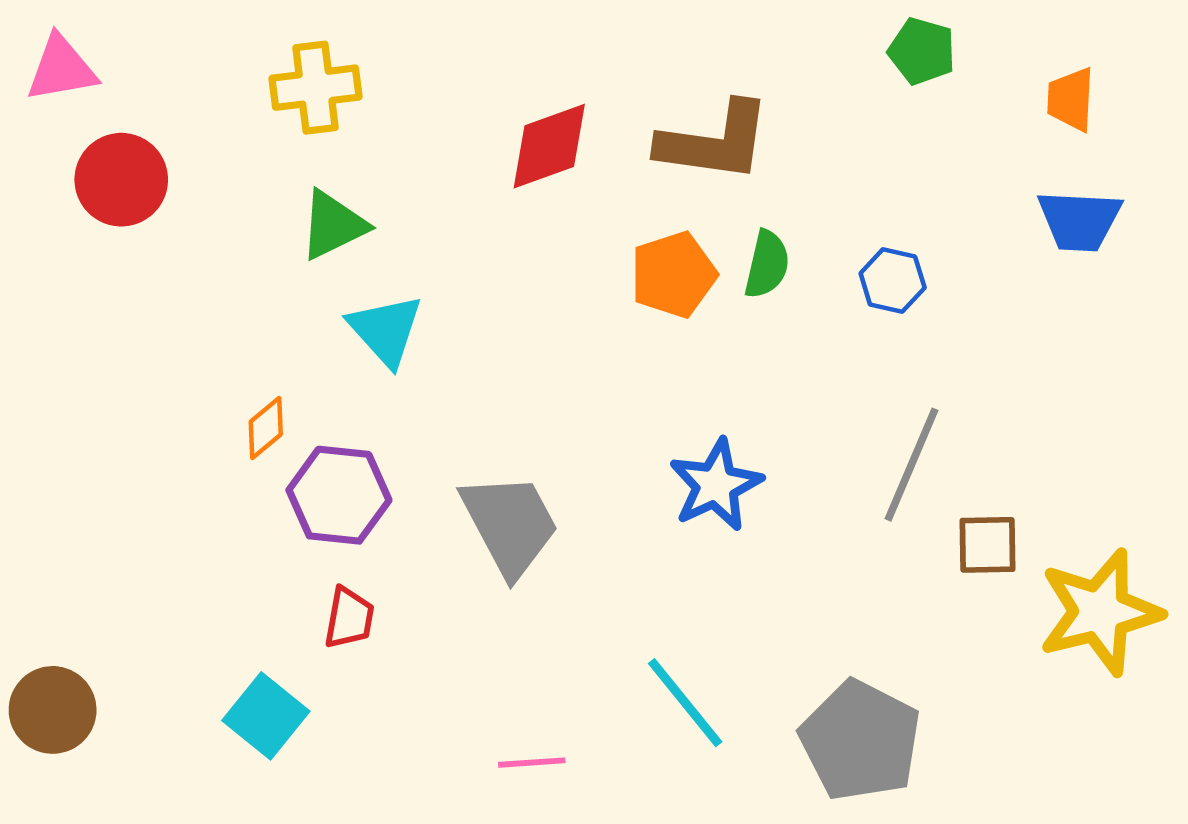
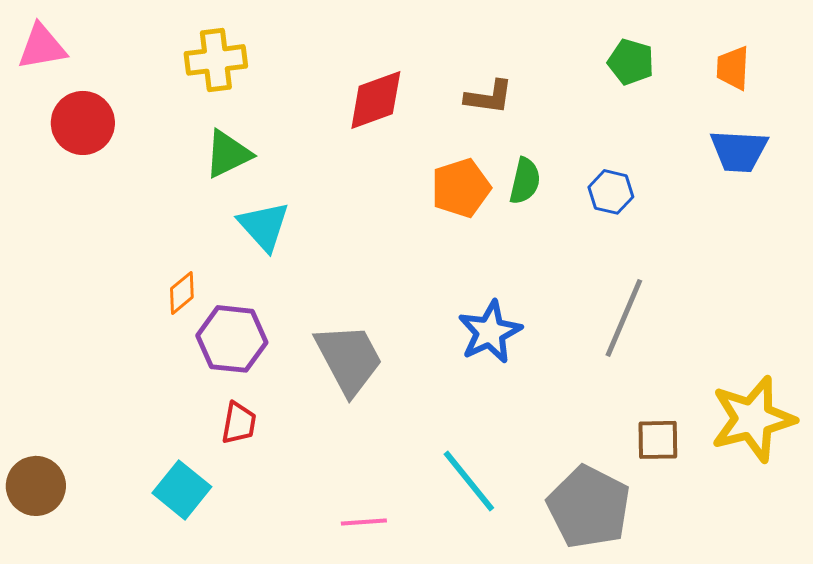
green pentagon: (922, 51) -> (631, 62), moved
brown L-shape: (714, 142) -> (489, 97), size x0.6
brown square: (987, 545) -> (658, 440), moved

